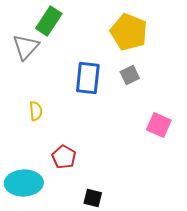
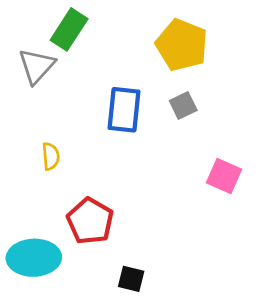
red pentagon: (64, 157) -> (90, 221), size x1.4

